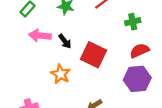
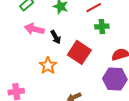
green cross: (133, 22) -> (102, 27), moved

